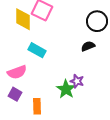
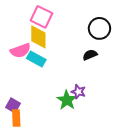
yellow diamond: (23, 19) -> (38, 37), moved
pink semicircle: (17, 72) -> (20, 51), moved
orange rectangle: (37, 106) -> (16, 118), moved

